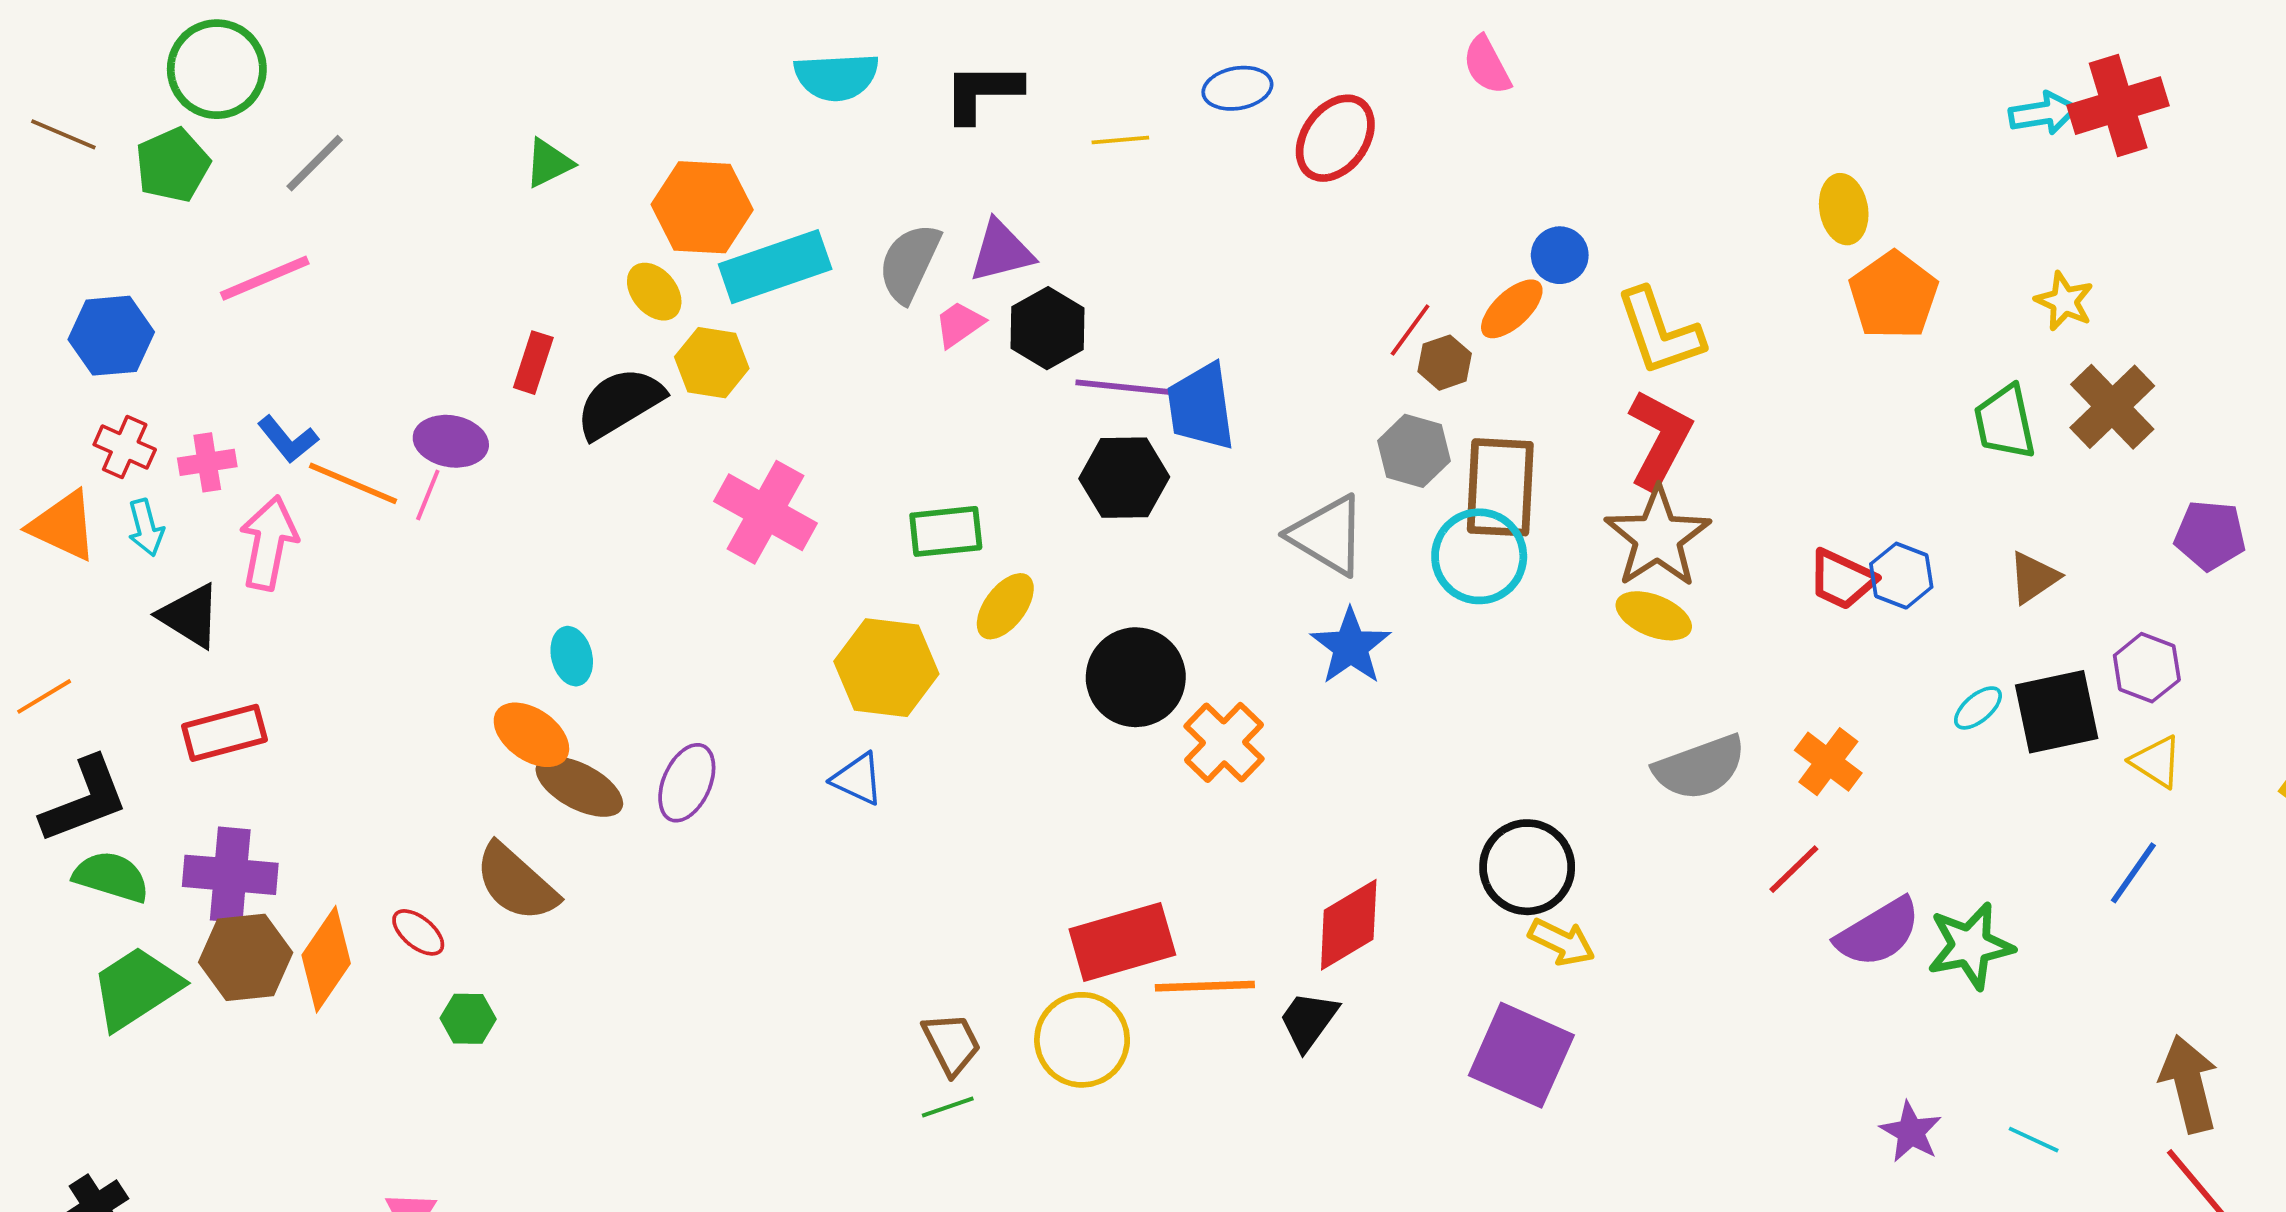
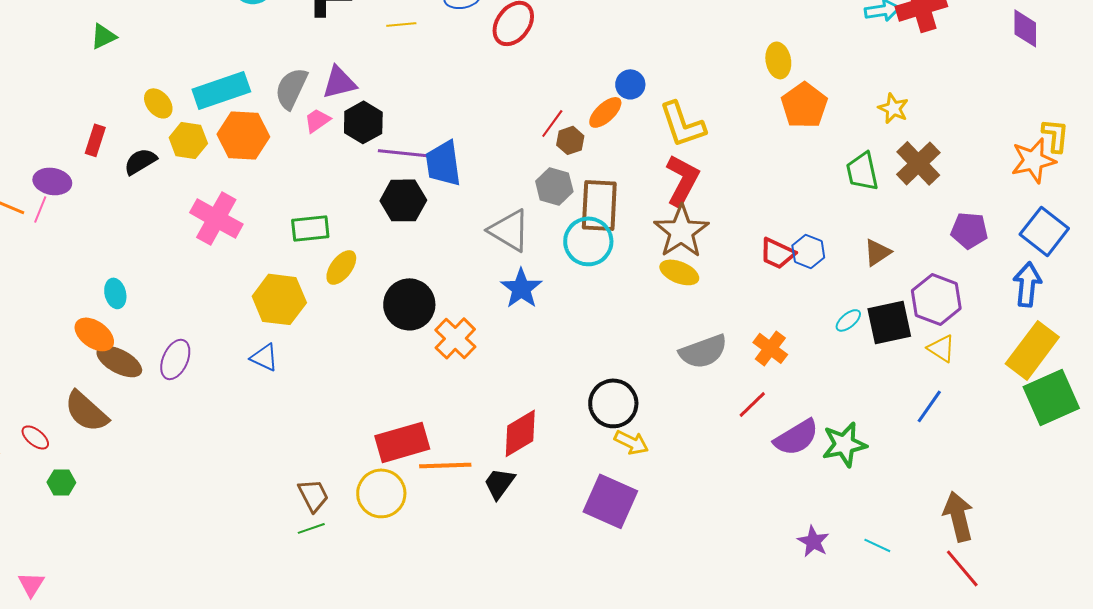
orange hexagon: (702, 207) -> (243, 135), moved
black semicircle: (620, 403) -> (140, 161), size x0.7
purple hexagon: (2147, 668) -> (936, 299), size x1.4

